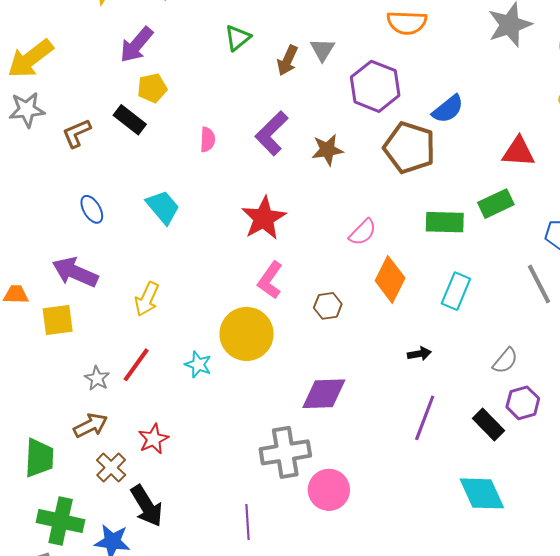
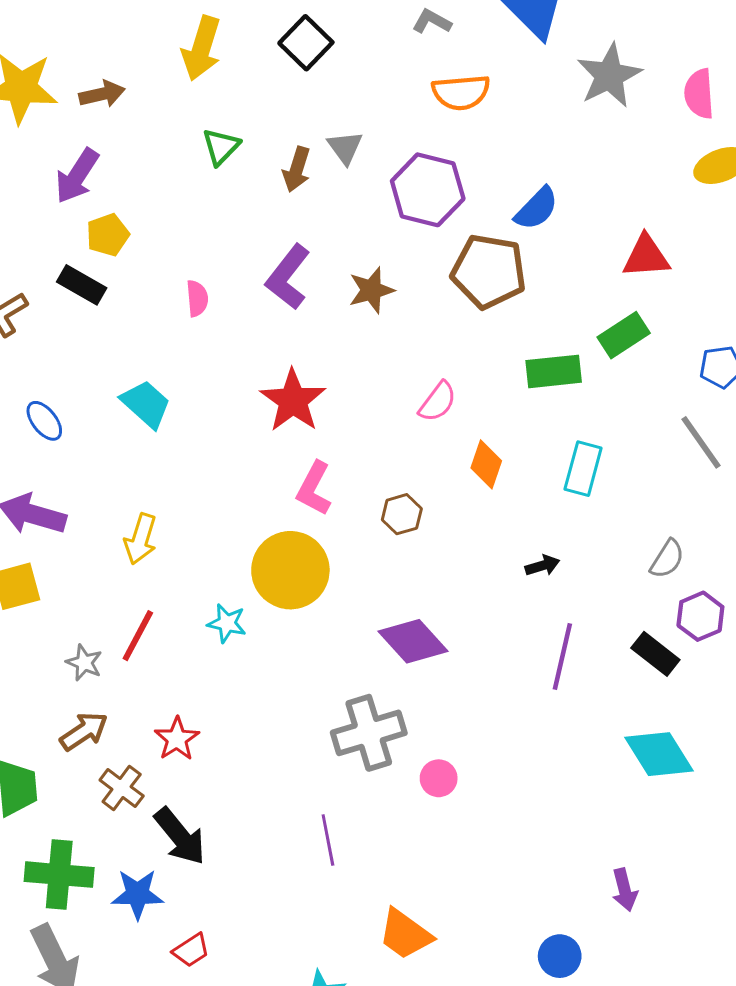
orange diamond: (390, 279) -> (486, 464), size x0.7
purple diamond: (324, 394) -> (413, 641), turned 57
pink circle: (329, 490) -> (439, 778), size x0.6

